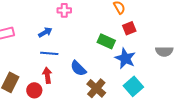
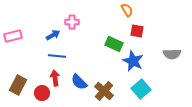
pink cross: (64, 10) -> (72, 22), moved
red square: (129, 28) -> (137, 31), turned 32
blue semicircle: (78, 68) -> (79, 82), moved

